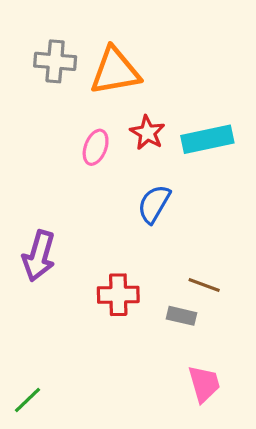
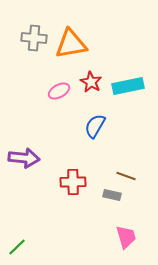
pink ellipse: (96, 147) -> (59, 91), turned 40
purple arrow: (39, 256) -> (24, 158), turned -100

